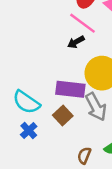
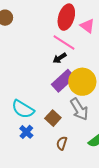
purple rectangle: (70, 89) -> (63, 81), moved, turned -45
brown semicircle: (84, 155) -> (62, 143), moved

